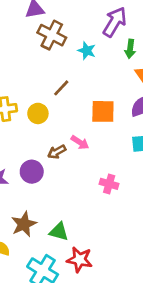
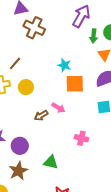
cyan star: (87, 51) -> (64, 65), moved
brown line: (61, 88) -> (15, 63), moved
purple circle: (32, 172) -> (20, 146), moved
green triangle: (59, 232) -> (51, 162), moved

